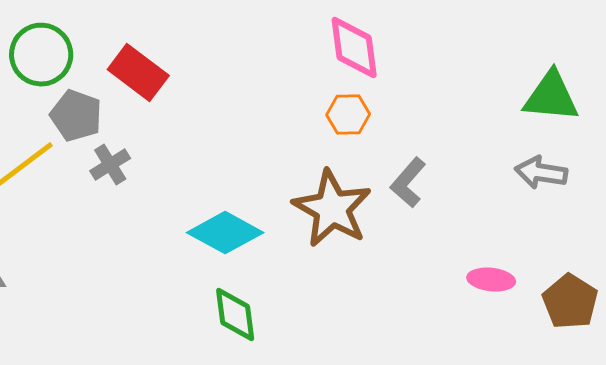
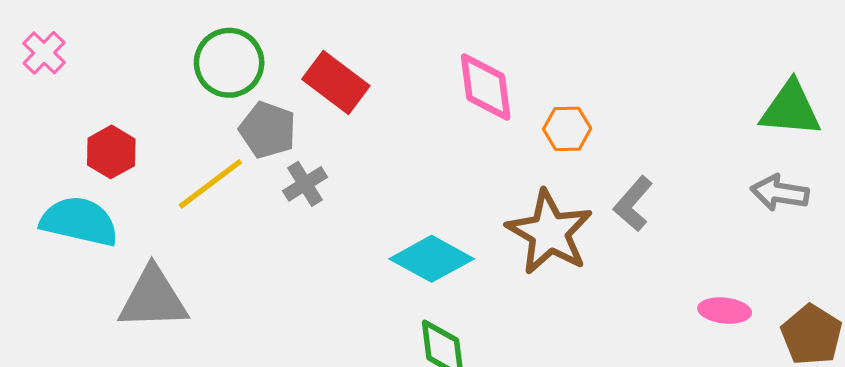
pink diamond: (354, 48) -> (486, 87), moved

